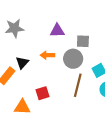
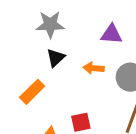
black triangle: (22, 63) -> (56, 58), moved

